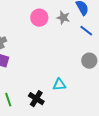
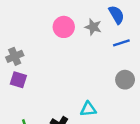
blue line: (86, 31) -> (121, 43), turned -56

